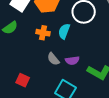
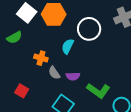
orange cross: (43, 33) -> (41, 58), moved

